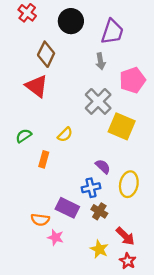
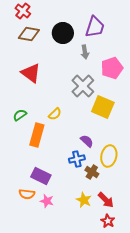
black circle: (71, 21) -> (63, 33), moved
brown diamond: (46, 54) -> (29, 34), moved, turned 75
orange rectangle: (44, 159) -> (37, 135), size x1.6
purple rectangle: (67, 208) -> (41, 176), moved
brown cross: (99, 211) -> (92, 172), moved
orange semicircle: (40, 220) -> (27, 194), moved
yellow star: (99, 249) -> (84, 200), moved

